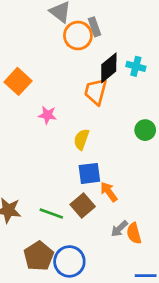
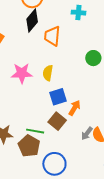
black diamond: (109, 68) -> (32, 21), moved
pink star: (48, 115) -> (22, 73), moved, size x1.5
orange arrow: (109, 192) -> (75, 108), turned 77
brown pentagon: (39, 256) -> (29, 146), moved

